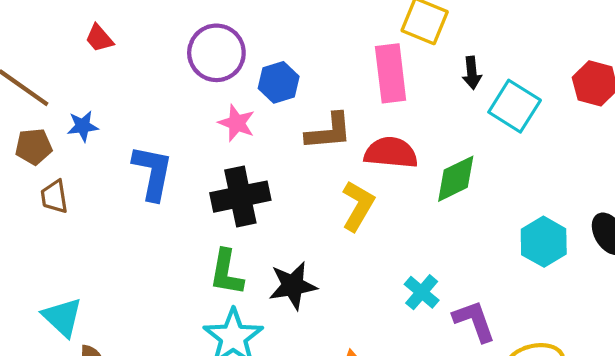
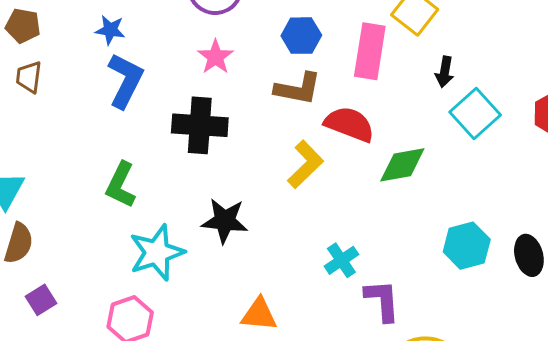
blue hexagon: (279, 82) -> (301, 36), moved
blue star: (83, 126) -> (110, 30), moved
green L-shape: (226, 272) -> (121, 185), moved

